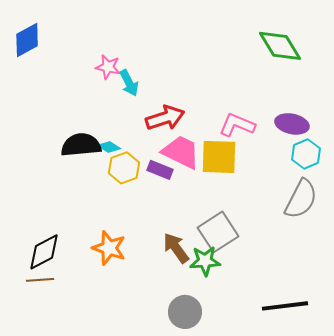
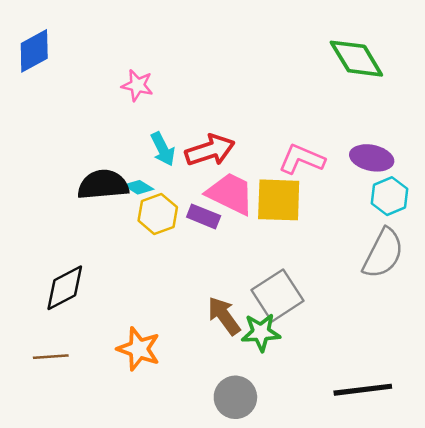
cyan arrow: (129, 83) -> (163, 149), moved
orange star: (109, 248) -> (139, 349), moved
black diamond: (44, 252) -> (65, 288), moved

